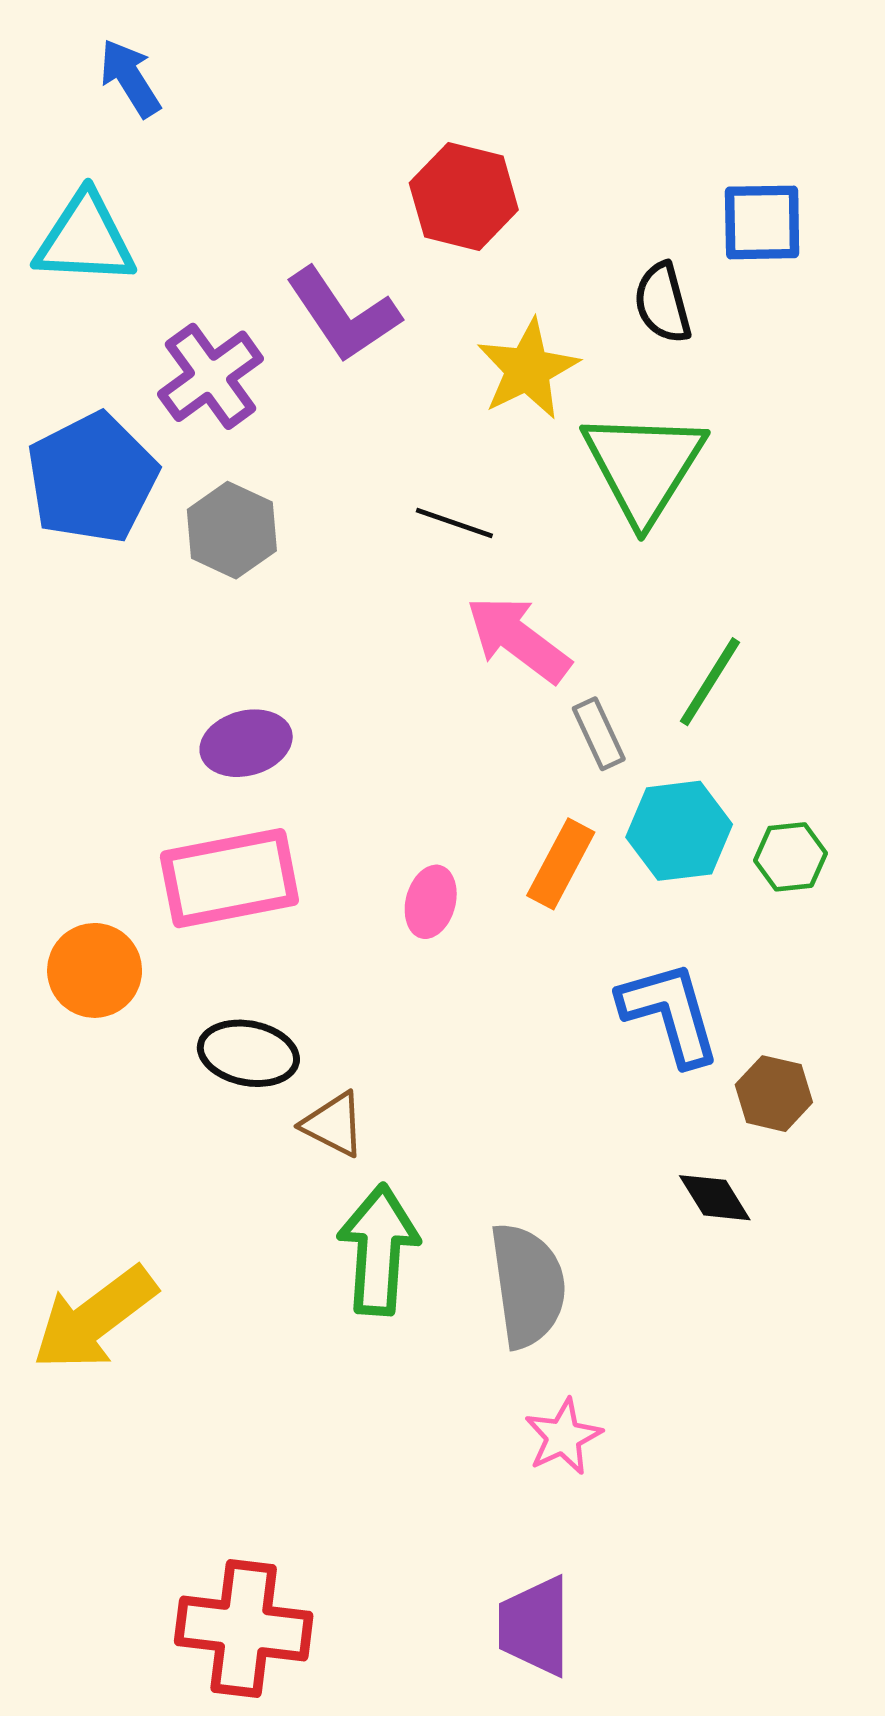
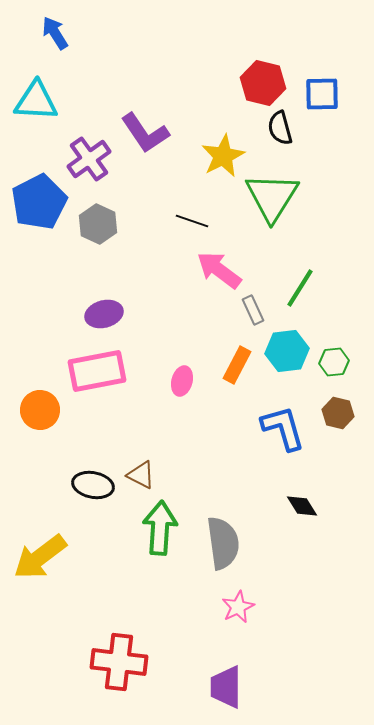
red hexagon: (464, 196) -> (263, 83), moved
black ellipse: (248, 1053) -> (93, 485), moved
brown hexagon: (774, 1094) -> (338, 413), moved
red cross: (244, 1628) -> (119, 662), moved

